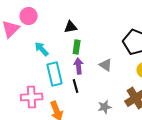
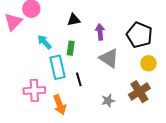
green rectangle: (77, 47) -> (71, 48), moved
gray triangle: (106, 65) -> (109, 58), size x1.5
purple arrow: (79, 66) -> (100, 32), moved

